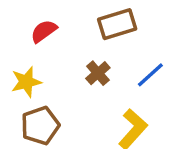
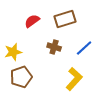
red semicircle: (44, 31) -> (32, 21), moved
brown cross: (98, 73) -> (54, 47), turned -32

